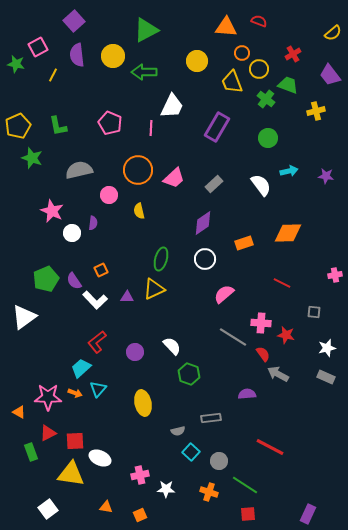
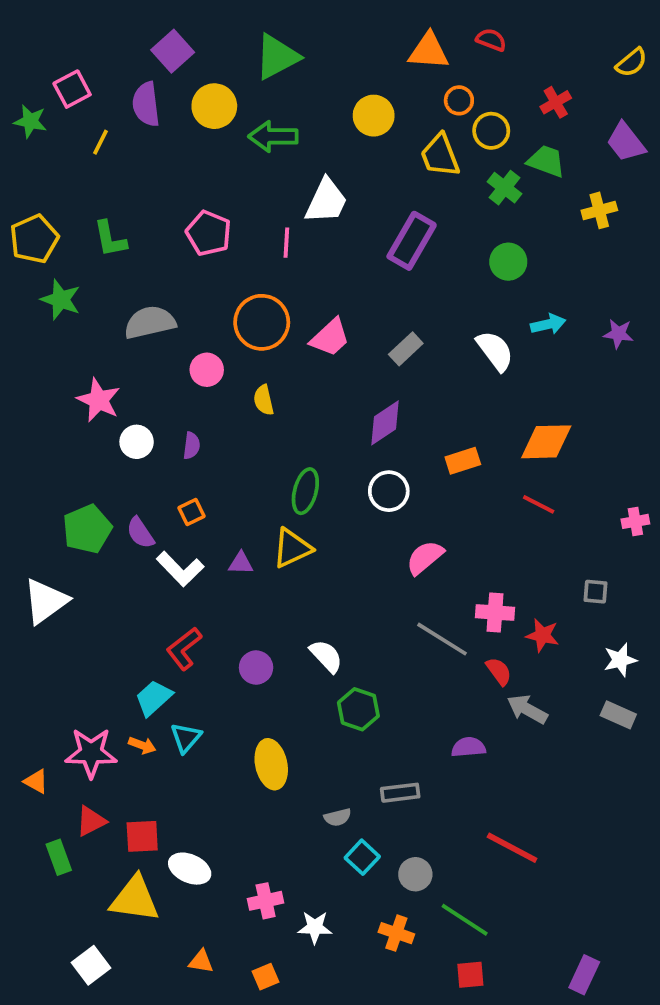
purple square: (74, 21) -> (173, 51), moved
purple semicircle: (93, 223) -> (192, 446), moved
red line: (282, 283) -> (539, 504), moved

